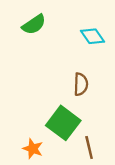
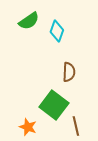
cyan diamond: (93, 36) -> (57, 31), moved, turned 55

